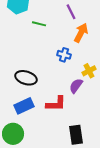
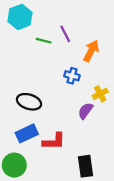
purple line: (71, 12) -> (65, 34), moved
red L-shape: (56, 104) -> (54, 141), moved

